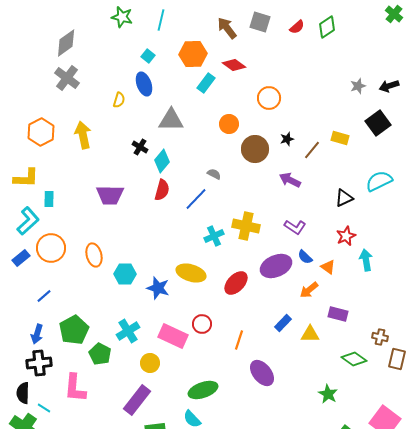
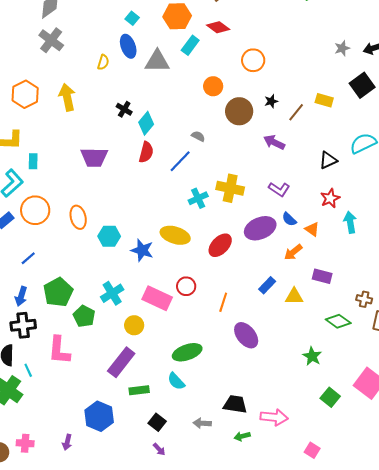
gray triangle: (171, 120) -> (157, 61), moved
cyan line: (44, 408) -> (28, 370), turned 32

